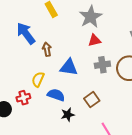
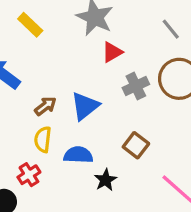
brown arrow: (47, 49) -> (45, 106), moved, turned 80
blue triangle: (69, 67) -> (85, 106), turned -30

